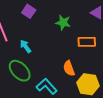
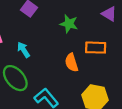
orange semicircle: (69, 68) -> (71, 63), moved

